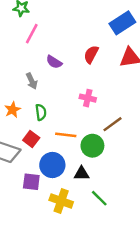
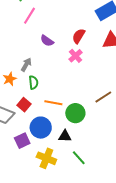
gray arrow: (32, 81) -> (26, 65), moved, turned -128
pink cross: (88, 98) -> (76, 56), moved, turned 32
brown line: (112, 124) -> (103, 97), moved
purple square: (31, 182) -> (22, 141), turned -35

